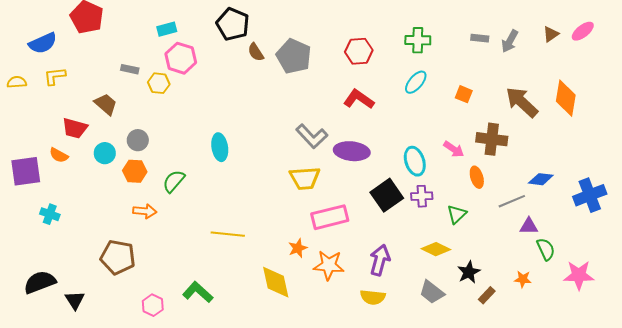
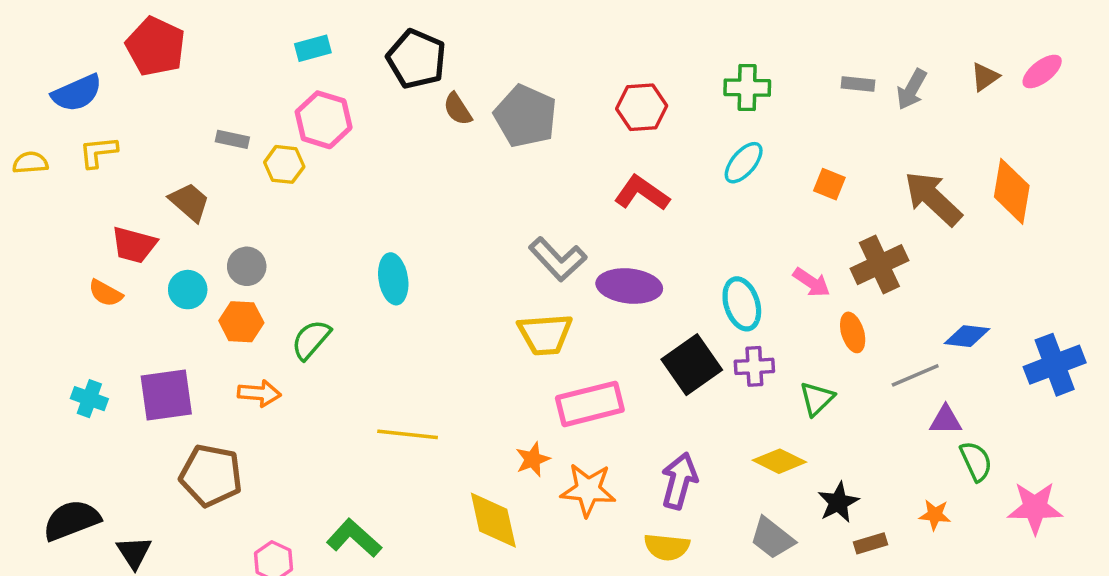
cyan rectangle: (167, 29) -> (313, 48), moved
brown cross: (492, 139) -> (879, 265), turned -32
purple square: (26, 171) -> (166, 395), moved
brown rectangle: (487, 295) -> (871, 543), turned 30

